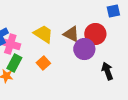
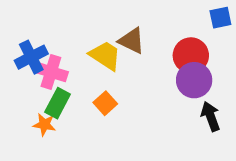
brown triangle: (71, 34) -> (132, 41), moved
purple circle: (84, 49) -> (194, 80), moved

